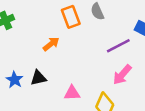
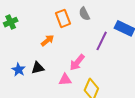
purple line: (118, 46) -> (102, 41), turned -36
pink arrow: (122, 75) -> (77, 62), moved

